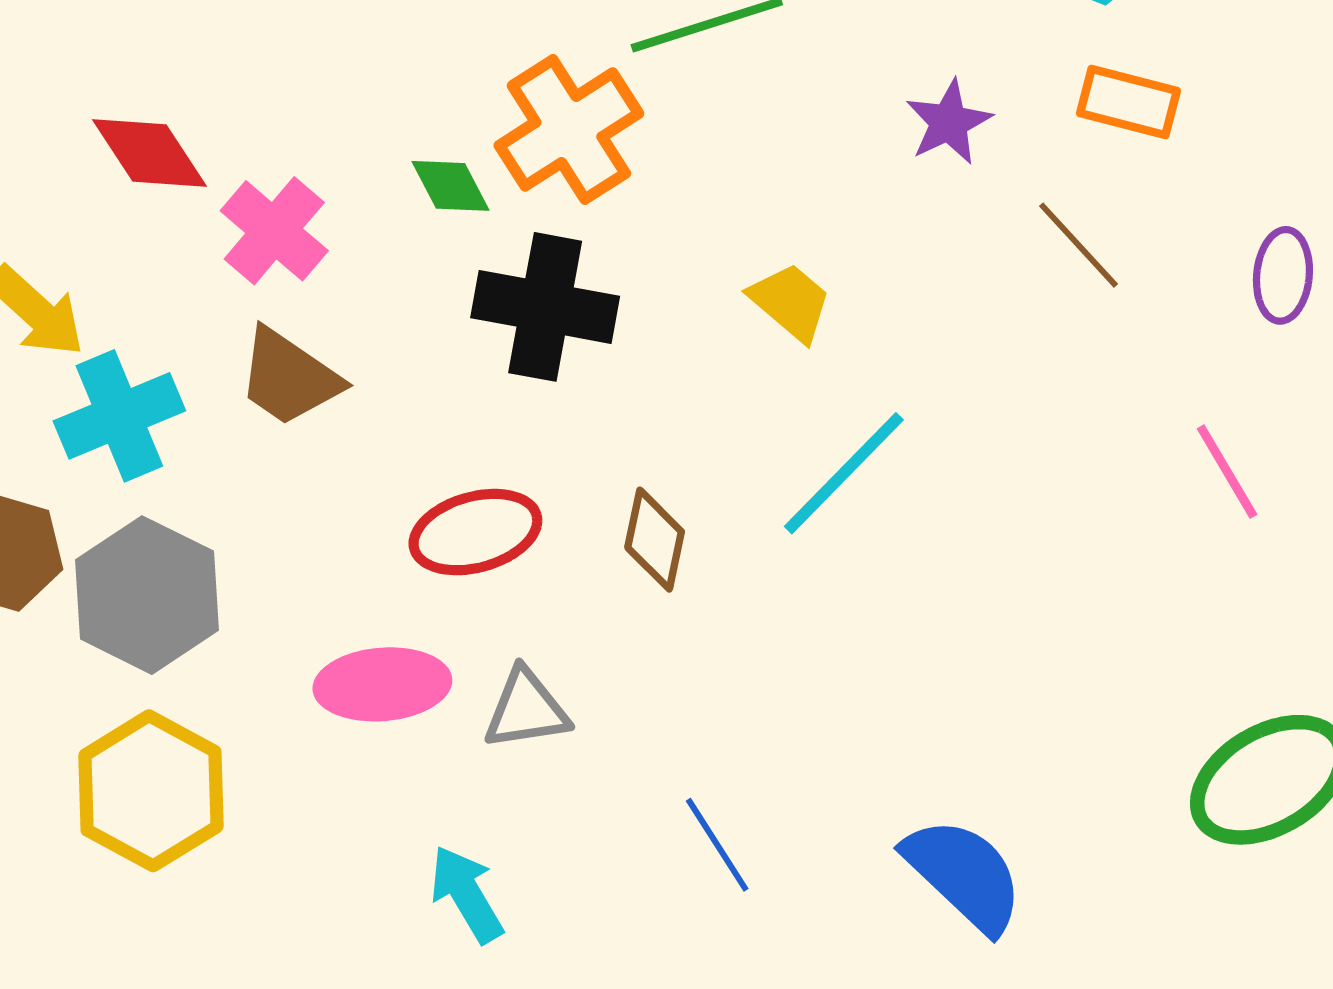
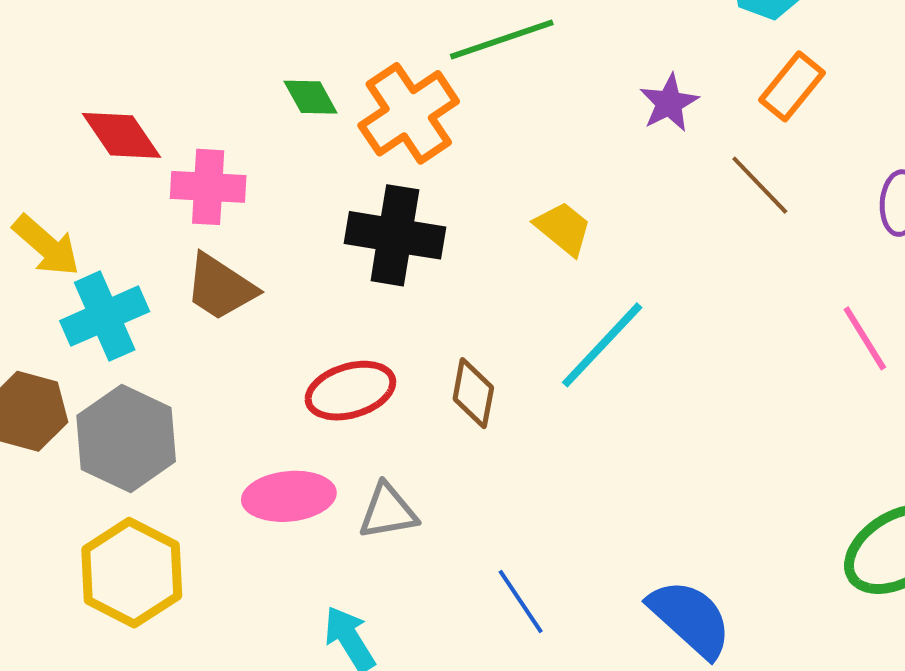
orange rectangle: (1129, 102) -> (792, 86), turned -64
green diamond: (451, 186) -> (311, 97), moved
pink cross: (274, 231) -> (208, 187), turned -36

